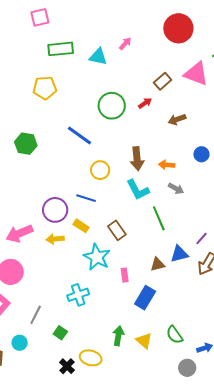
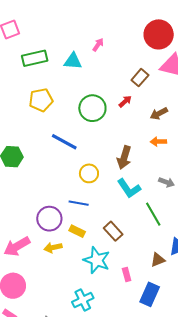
red circle: (178, 28) -> (159, 34), moved
yellow pentagon: (45, 88) -> (41, 100), moved
brown arrow: (137, 159) -> (124, 158), turned 30
orange arrow: (167, 165) -> (158, 142), moved

